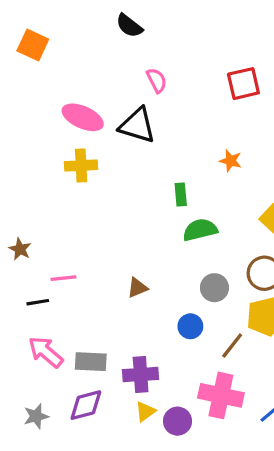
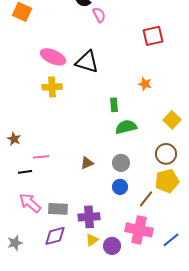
pink semicircle: (157, 80) -> (99, 15), moved
gray circle: (214, 288) -> (121, 163), moved
gray star: (36, 416) -> (15, 243), moved

